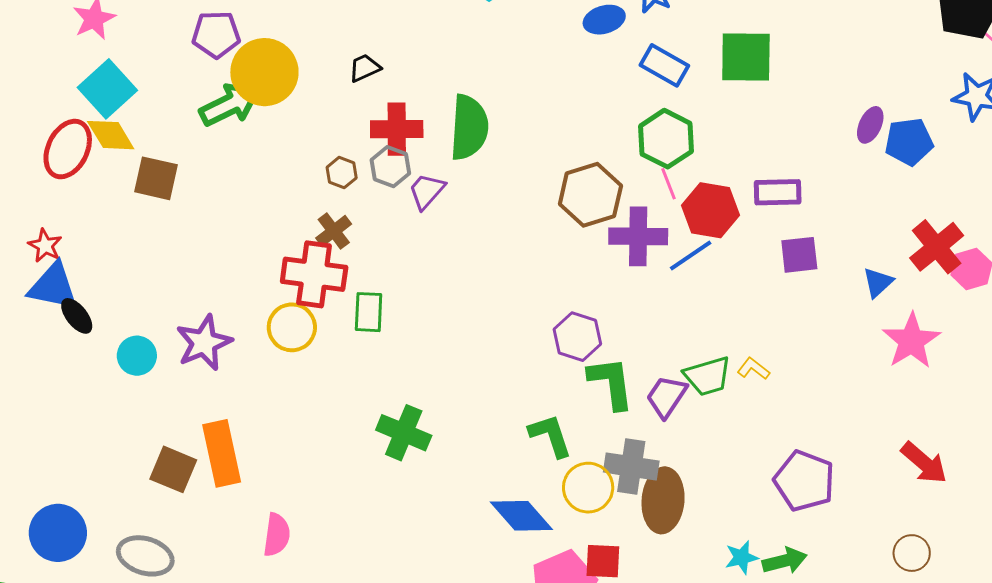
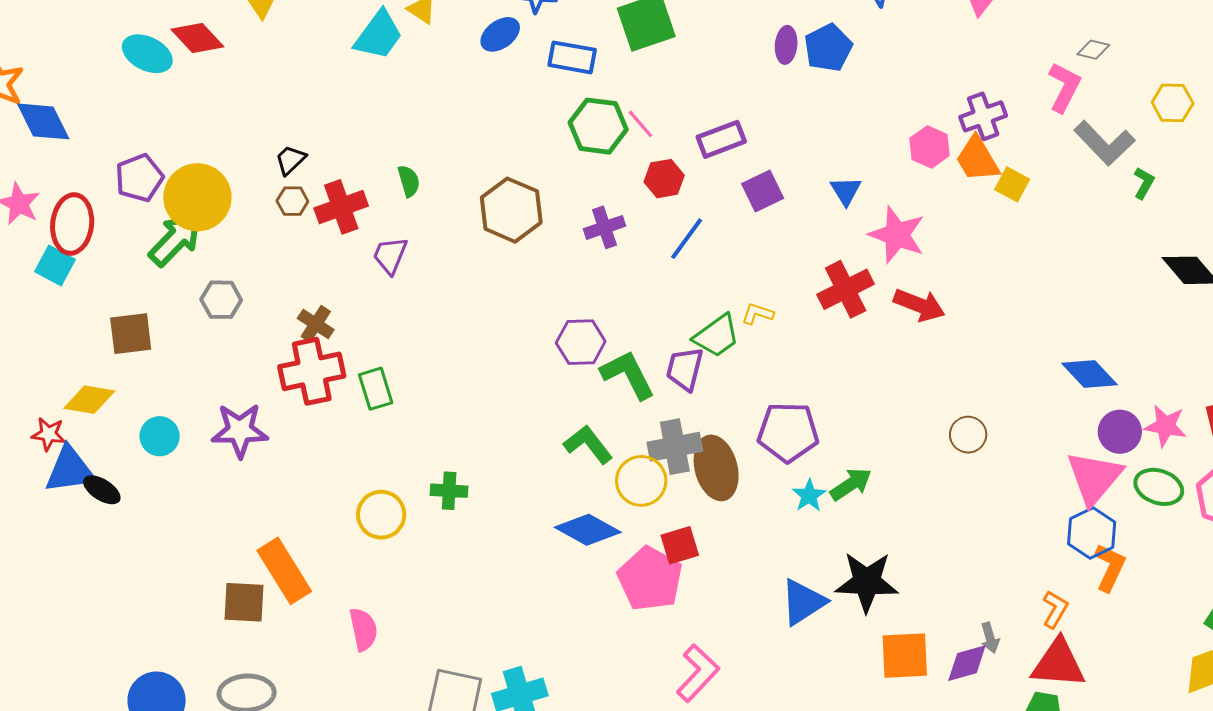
cyan square: (107, 89) -> (55, 266), size x0.7
green semicircle: (469, 127) -> (409, 181), size x0.5
yellow diamond: (111, 135) -> (89, 400), moved, turned -30
red ellipse: (68, 149) -> (72, 224), moved
gray hexagon: (390, 167) -> (221, 300), moved
brown hexagon: (342, 173) -> (292, 201), moved
pink line: (668, 184) -> (640, 124), moved
brown hexagon: (590, 195) -> (511, 210), moved
red hexagon: (711, 210) -> (664, 179), size x0.7
purple cross: (638, 236) -> (605, 227), size x0.7
red cross: (937, 247) -> (846, 289), moved, turned 32
blue line: (691, 256) -> (687, 239), moved
yellow circle: (292, 327) -> (381, 515), moved
purple star: (204, 343) -> (240, 430), moved, turned -30
cyan circle: (137, 356) -> (160, 436), moved
green cross: (404, 433) -> (449, 491), size x0.7
red arrow: (924, 463) -> (919, 305), moved
purple pentagon: (804, 481) -> (788, 432), moved

